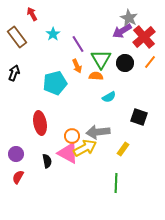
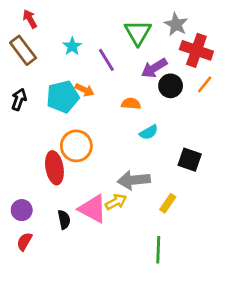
red arrow: (32, 14) -> (30, 19), moved
purple arrow: (122, 31) -> (154, 68), moved
red cross: (144, 37) -> (196, 50), turned -30
green triangle: (101, 59) -> (138, 33), moved
orange arrow: (77, 66) -> (85, 90), moved, turned -40
cyan pentagon: (55, 83) -> (63, 97), moved
orange circle: (72, 136) -> (76, 146), moved, size x1.5
yellow arrow: (85, 148) -> (116, 202), size x0.7

